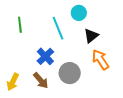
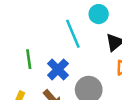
green line: (20, 25) -> (29, 59), moved

